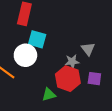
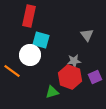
gray triangle: (88, 49) -> (87, 35), moved
purple square: (94, 79) -> (95, 77), turned -32

